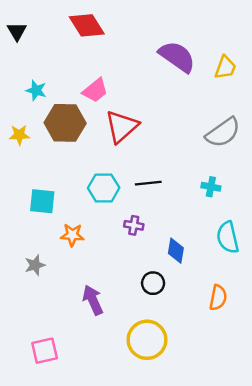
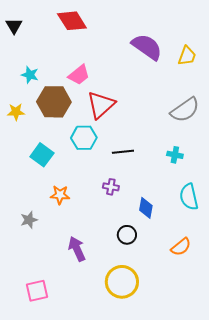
cyan hexagon: (104, 188) -> (84, 138), moved
cyan square: (42, 201) -> (42, 155), moved, turned 30
orange semicircle: (218, 298) -> (181, 247), turned 40

